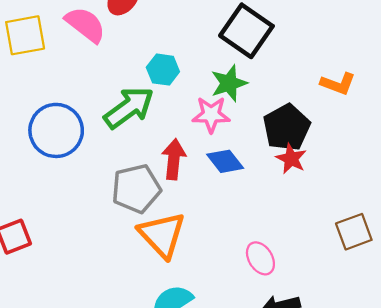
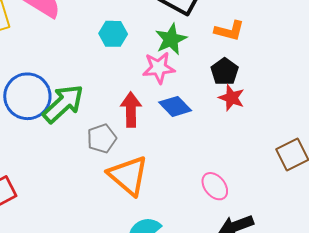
orange L-shape: (338, 84) -> (229, 31), moved
green arrow: (129, 108) -> (63, 104), moved
black pentagon: (287, 127) -> (225, 72), size x0.7
gray pentagon: (136, 189) -> (102, 138), size x0.7

